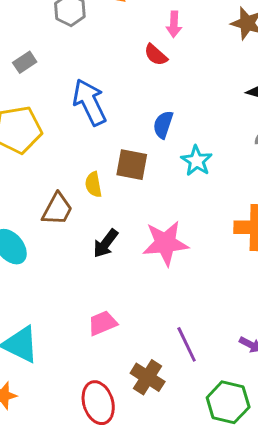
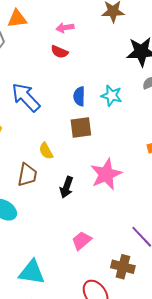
pink arrow: (174, 24) -> (65, 28), turned 96
cyan star: (197, 161) -> (111, 96), moved
brown square: (132, 165) -> (81, 127), moved

